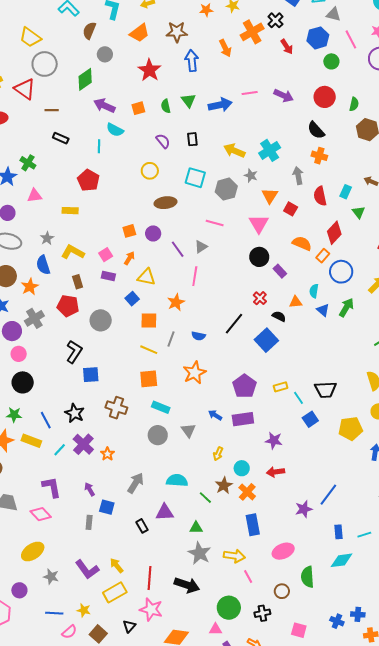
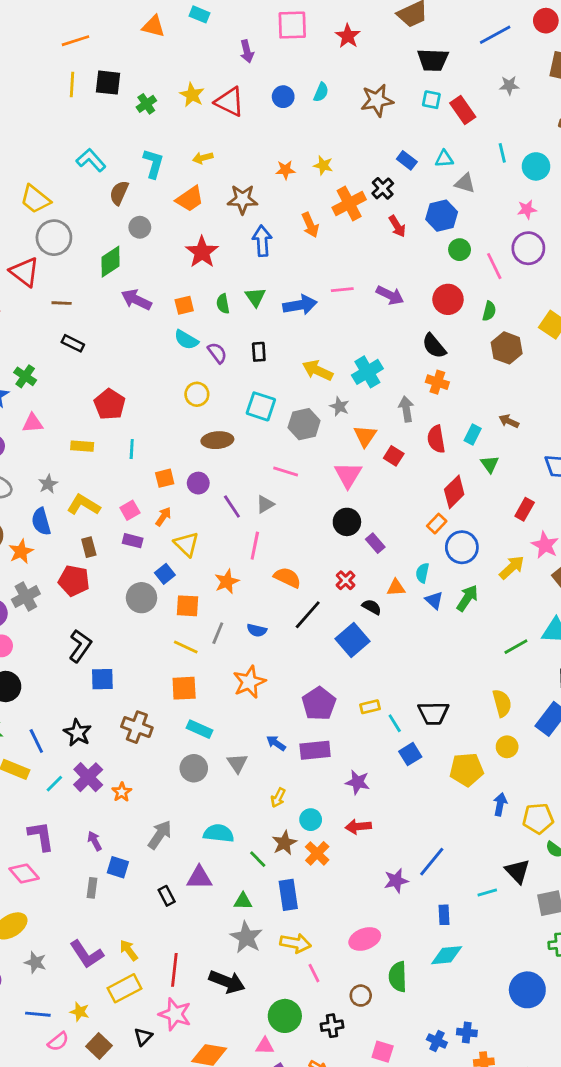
pink line: (351, 39) -> (494, 266), moved
cyan semicircle: (115, 130) -> (186, 340), moved
cyan line: (99, 146) -> (132, 449), moved
orange semicircle: (302, 243) -> (287, 578), moved
yellow triangle: (146, 277) -> (186, 544), turned 30
gray circle: (101, 320) -> (141, 598), moved
blue rectangle: (253, 525) -> (288, 895), moved
cyan line: (364, 535) -> (487, 893), moved

